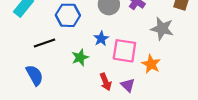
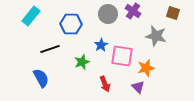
orange star: (151, 64) -> (146, 68), turned 30
purple triangle: (128, 85) -> (138, 87), moved

